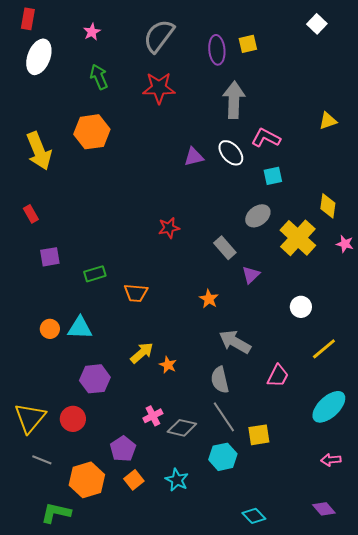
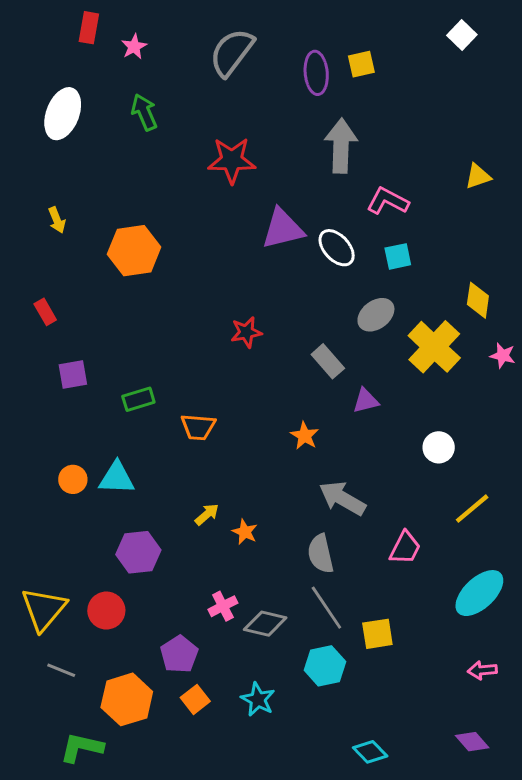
red rectangle: (28, 19) -> (89, 28), moved
white ellipse: (39, 57) -> (63, 114), moved
red star: (159, 88) -> (232, 160), moved
orange hexagon: (92, 132) -> (134, 251), moved
yellow arrow: (39, 151) -> (57, 220), size x0.5
white ellipse: (231, 153) -> (337, 248), moved
purple triangle: (194, 157) -> (283, 229), size x1.5
purple triangle: (251, 275) -> (366, 401), turned 30
yellow arrow: (142, 353) -> (207, 514), size x0.7

